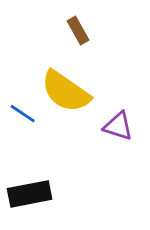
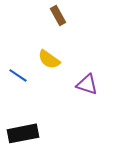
yellow semicircle: (66, 91) -> (49, 59), size x0.6

